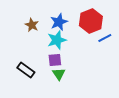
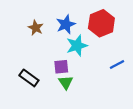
blue line: (105, 38) -> (117, 65), moved
cyan star: (57, 40) -> (77, 46), moved

